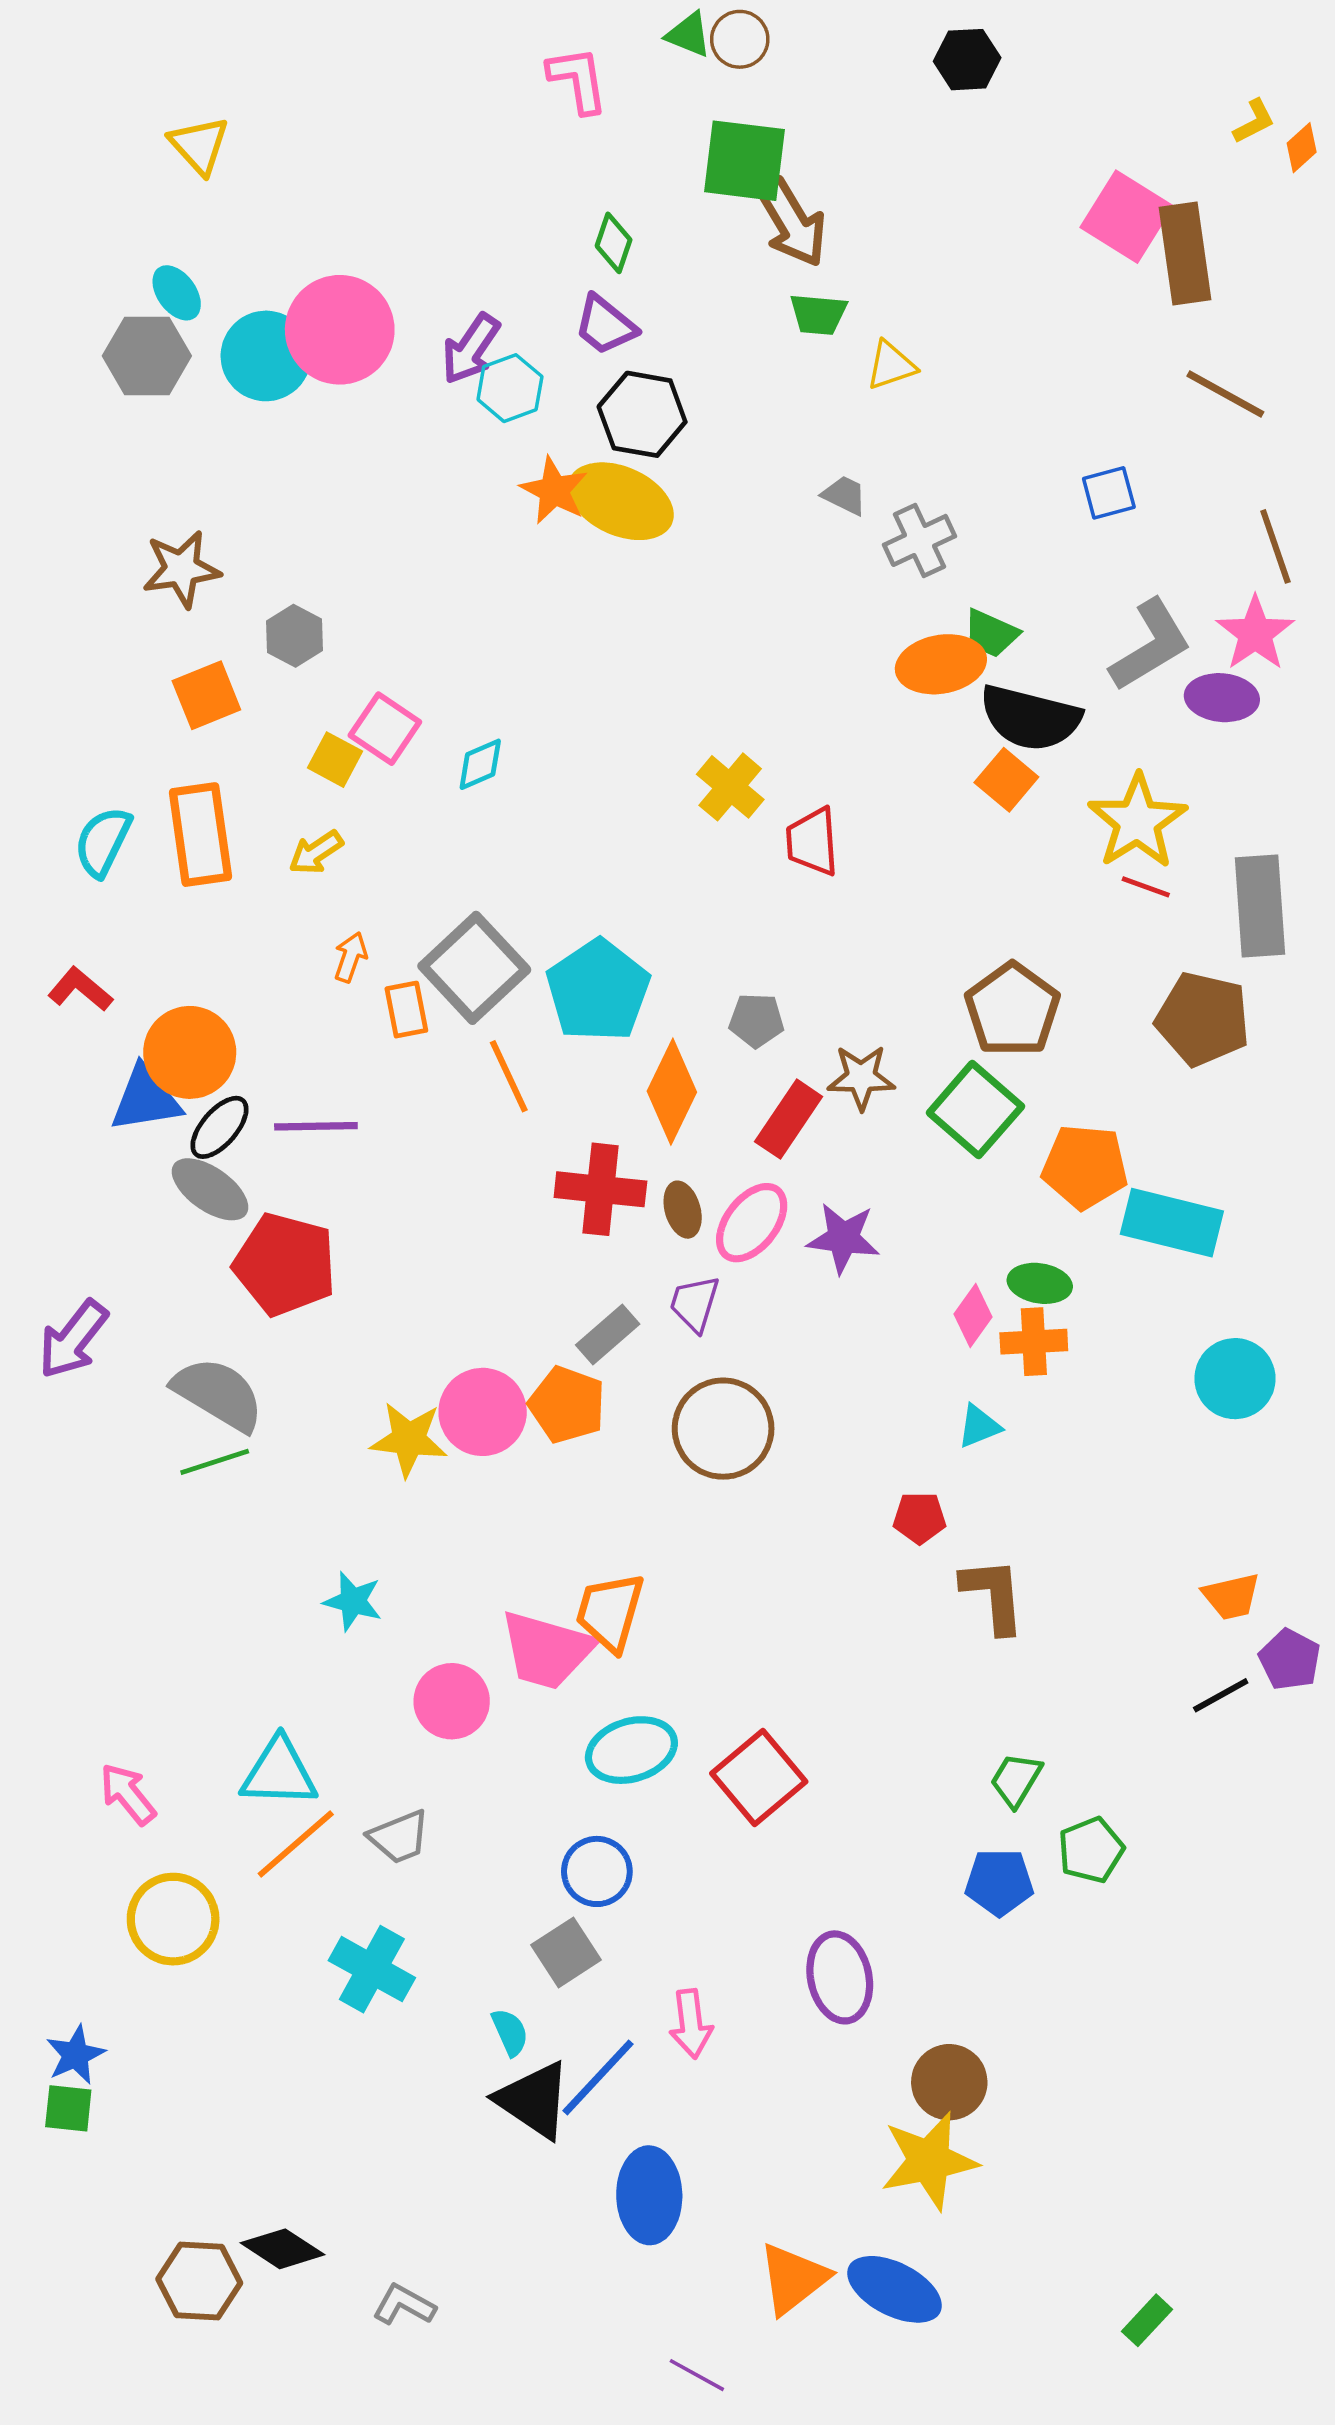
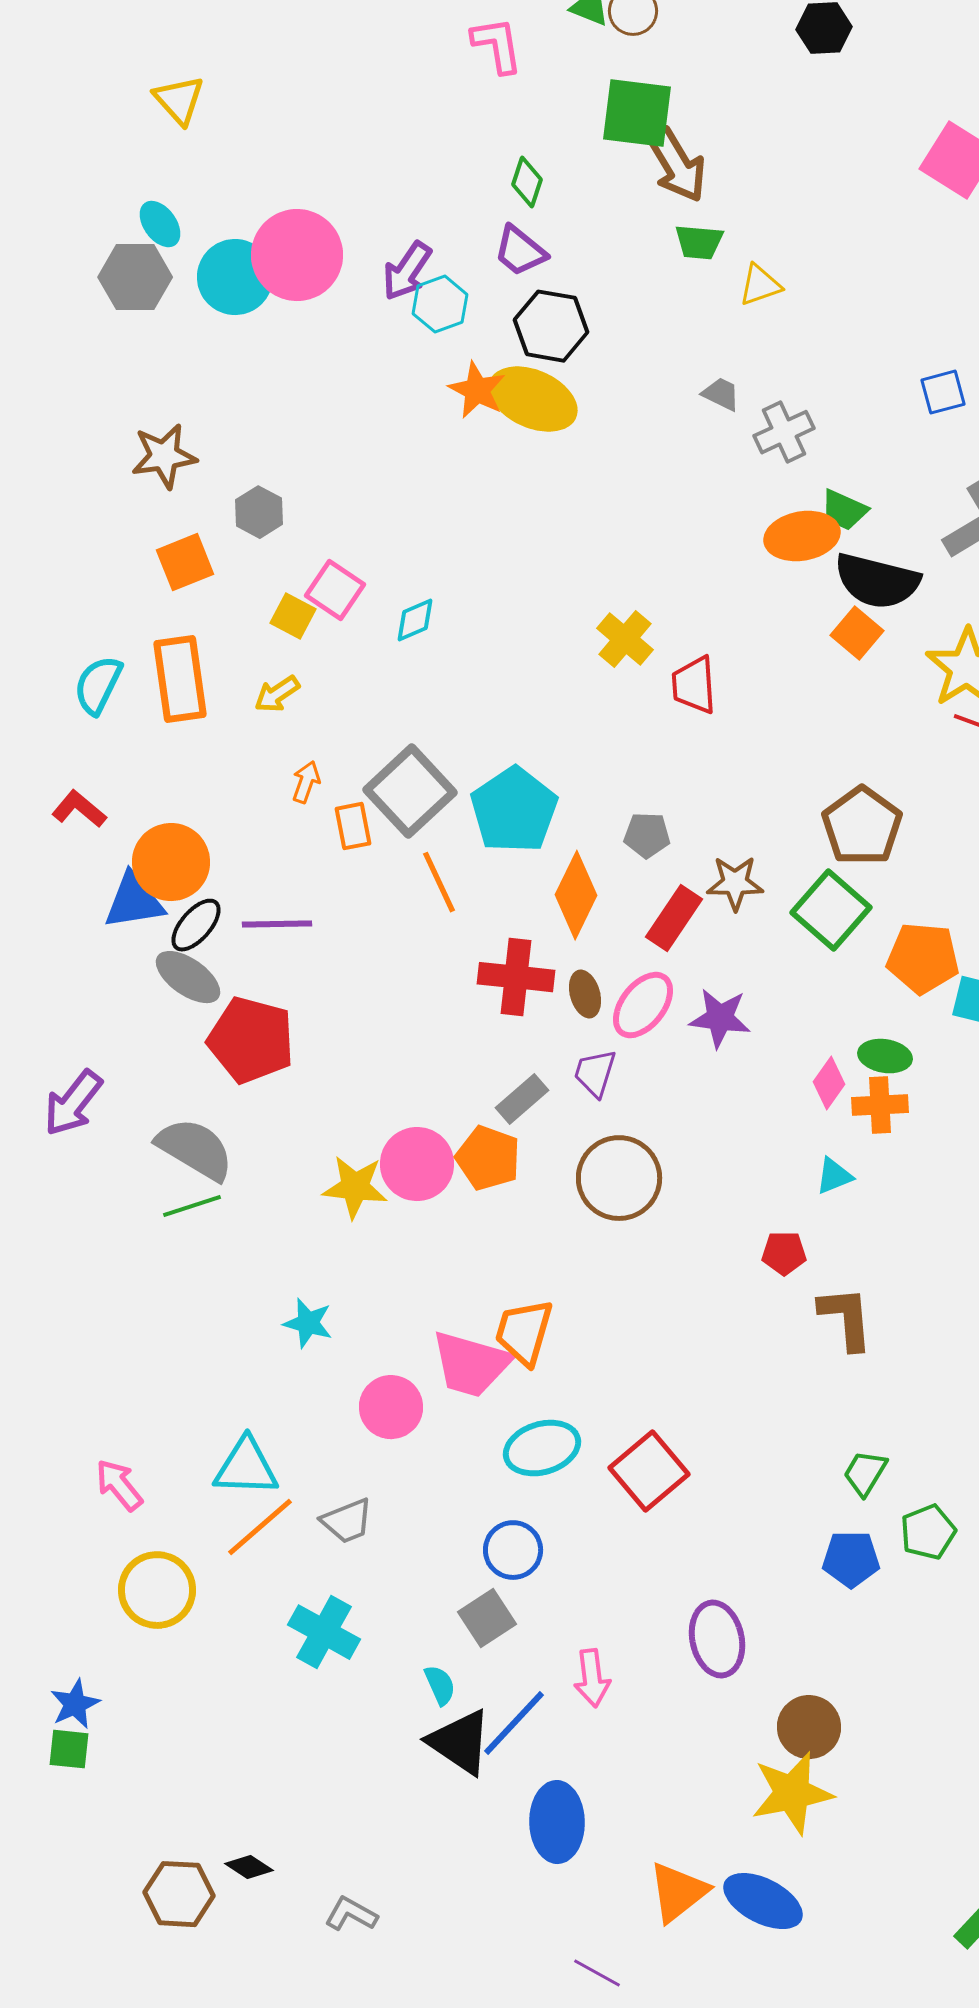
black diamond: (283, 2249) -> (249, 1867), size x0.7

